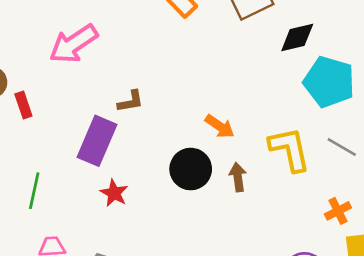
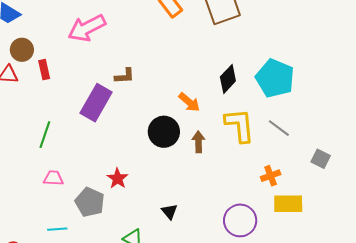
black diamond: (297, 38) -> (228, 79), moved, turned -40
red star: (114, 193) -> (117, 178), moved

